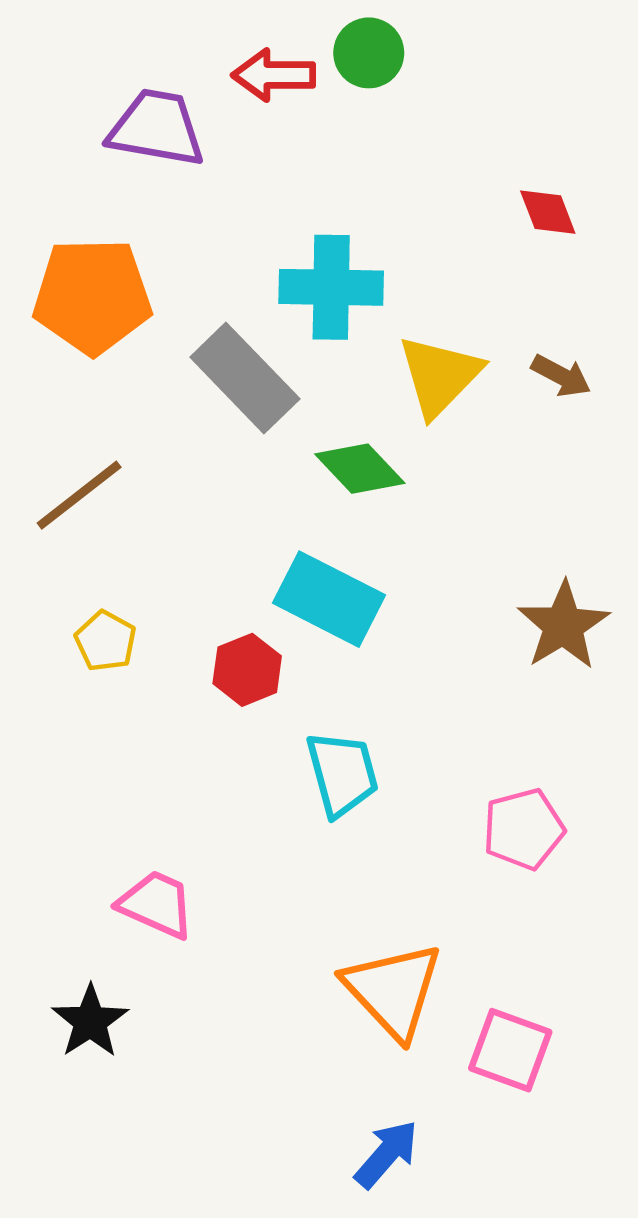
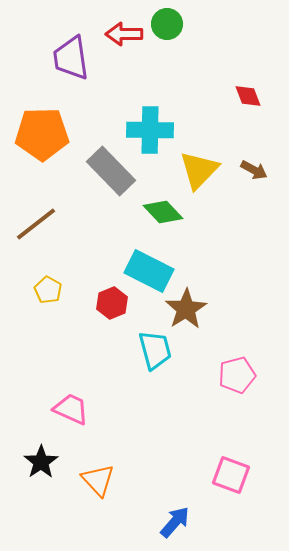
purple trapezoid: (156, 128) -> (71, 58), turned -108
brown star: (563, 626) -> (186, 309), moved
orange triangle: (393, 990) -> (98, 480), moved, size x0.7

